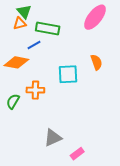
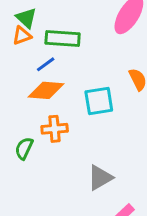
orange diamond: (16, 62) -> (46, 90), moved
gray triangle: (53, 138) -> (100, 178), moved

